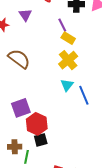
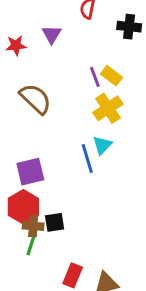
purple line: (62, 25) -> (95, 77), moved
blue line: (84, 95) -> (87, 158), moved
red hexagon: (37, 124) -> (23, 207), moved
brown cross: (15, 147) -> (33, 226), moved

